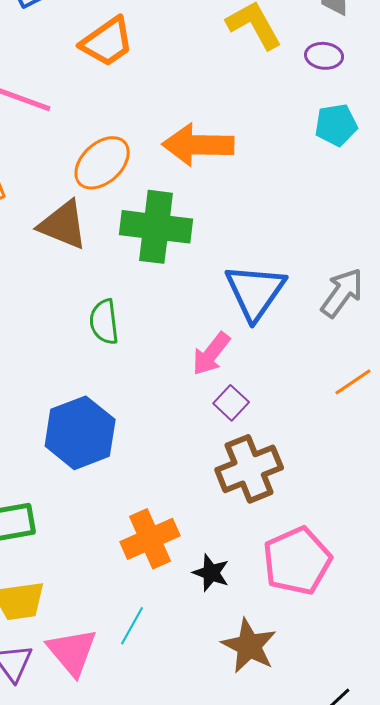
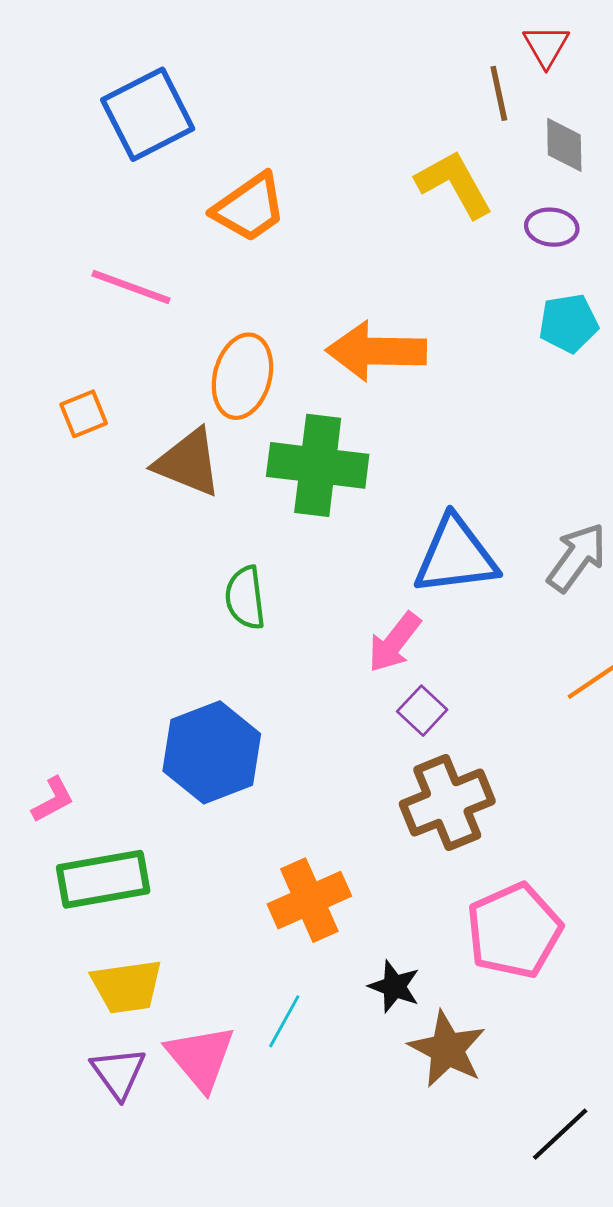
orange ellipse: (102, 163) -> (242, 376), turned -32
blue triangle: (255, 292) -> (456, 556), turned 48
black star: (211, 573) -> (394, 986), moved

